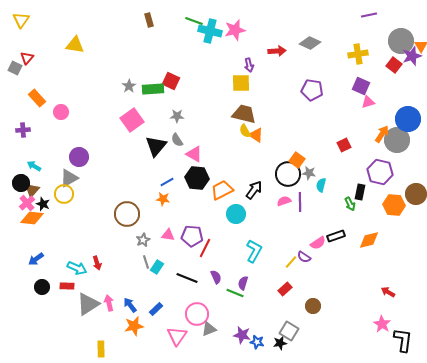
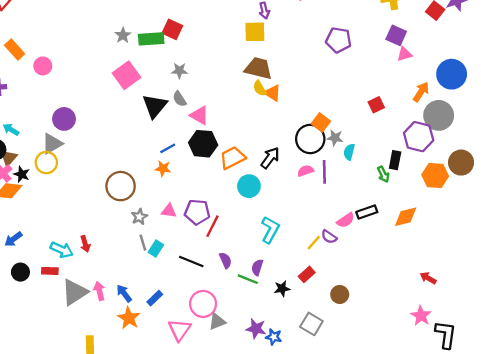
gray circle: (397, 140) -> (439, 115), moved
orange star: (134, 326) -> (129, 318), turned -30
black star: (280, 343) -> (282, 289), moved

